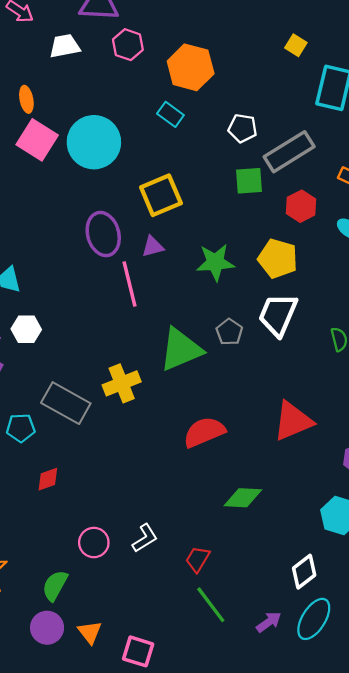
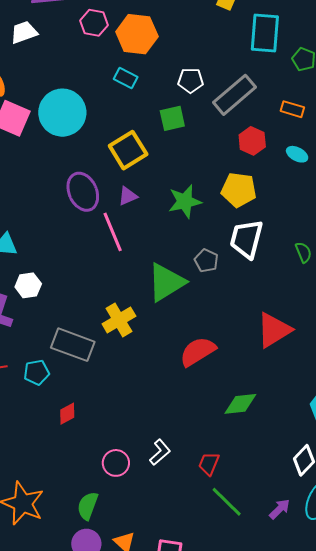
pink hexagon: (128, 45) -> (94, 23), moved
green square: (249, 181) -> (172, 118), moved

